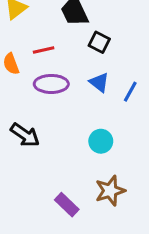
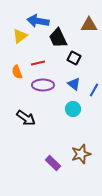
cyan circle: (101, 141) -> (73, 109), moved

